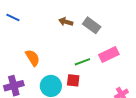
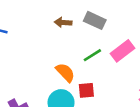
orange semicircle: (33, 58) -> (65, 73), moved
green line: (82, 62) -> (92, 55), moved

